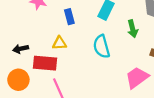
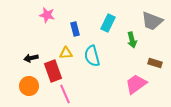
cyan semicircle: (102, 47) -> (92, 56), moved
red rectangle: (45, 63) -> (53, 71), turned 65

